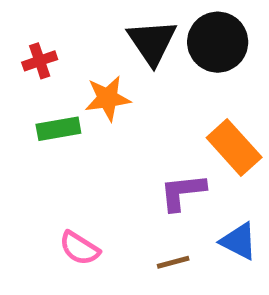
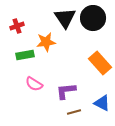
purple L-shape: (183, 192) -> (66, 91), moved
pink semicircle: (79, 248) -> (34, 84), moved

